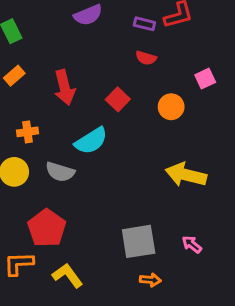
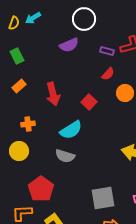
red semicircle: (146, 58) -> (108, 74), turned -64
orange circle: (171, 107) -> (125, 93), moved
gray semicircle: (60, 172) -> (65, 156), moved

